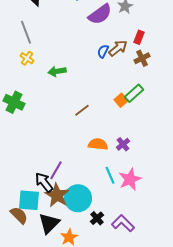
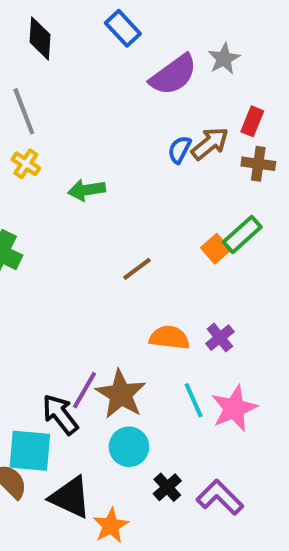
brown cross: (142, 58) -> (258, 164), turned 35
brown star: (57, 195) -> (121, 394), moved
cyan circle: (78, 198) -> (129, 447), size x0.7
black triangle: (49, 223) -> (70, 497), turned -50

